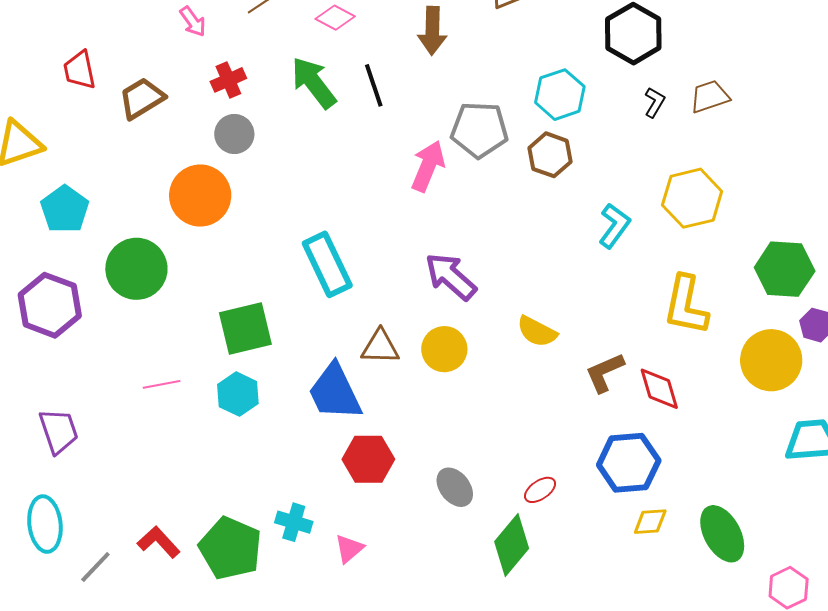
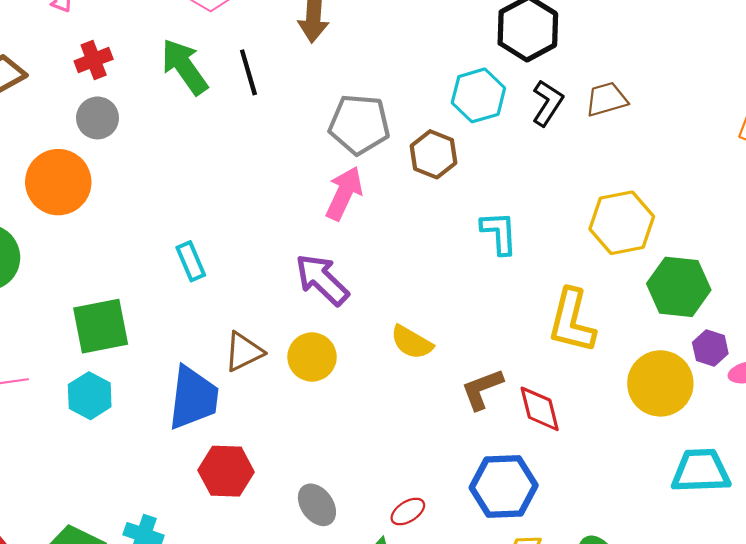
cyan hexagon: (560, 95) -> (478, 95), moved
black L-shape: (655, 102) -> (548, 103), size x1.4
pink arrow: (428, 166) -> (344, 193), moved
yellow hexagon: (692, 198) -> (622, 223), moved
cyan L-shape: (614, 226) -> (499, 233), turned -42
cyan rectangle: (327, 264) -> (191, 261), size x0.6
brown triangle: (380, 347) -> (244, 352), turned -30
blue trapezoid: (335, 392) -> (193, 398), turned -150

